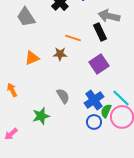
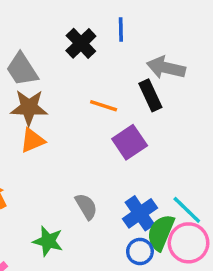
brown star: (60, 54) -> (29, 108), moved, size x1.5
purple square: (99, 64) -> (130, 142), moved
green semicircle: (106, 111) -> (161, 232), size x1.5
green star: (41, 116) -> (48, 241), turned 30

